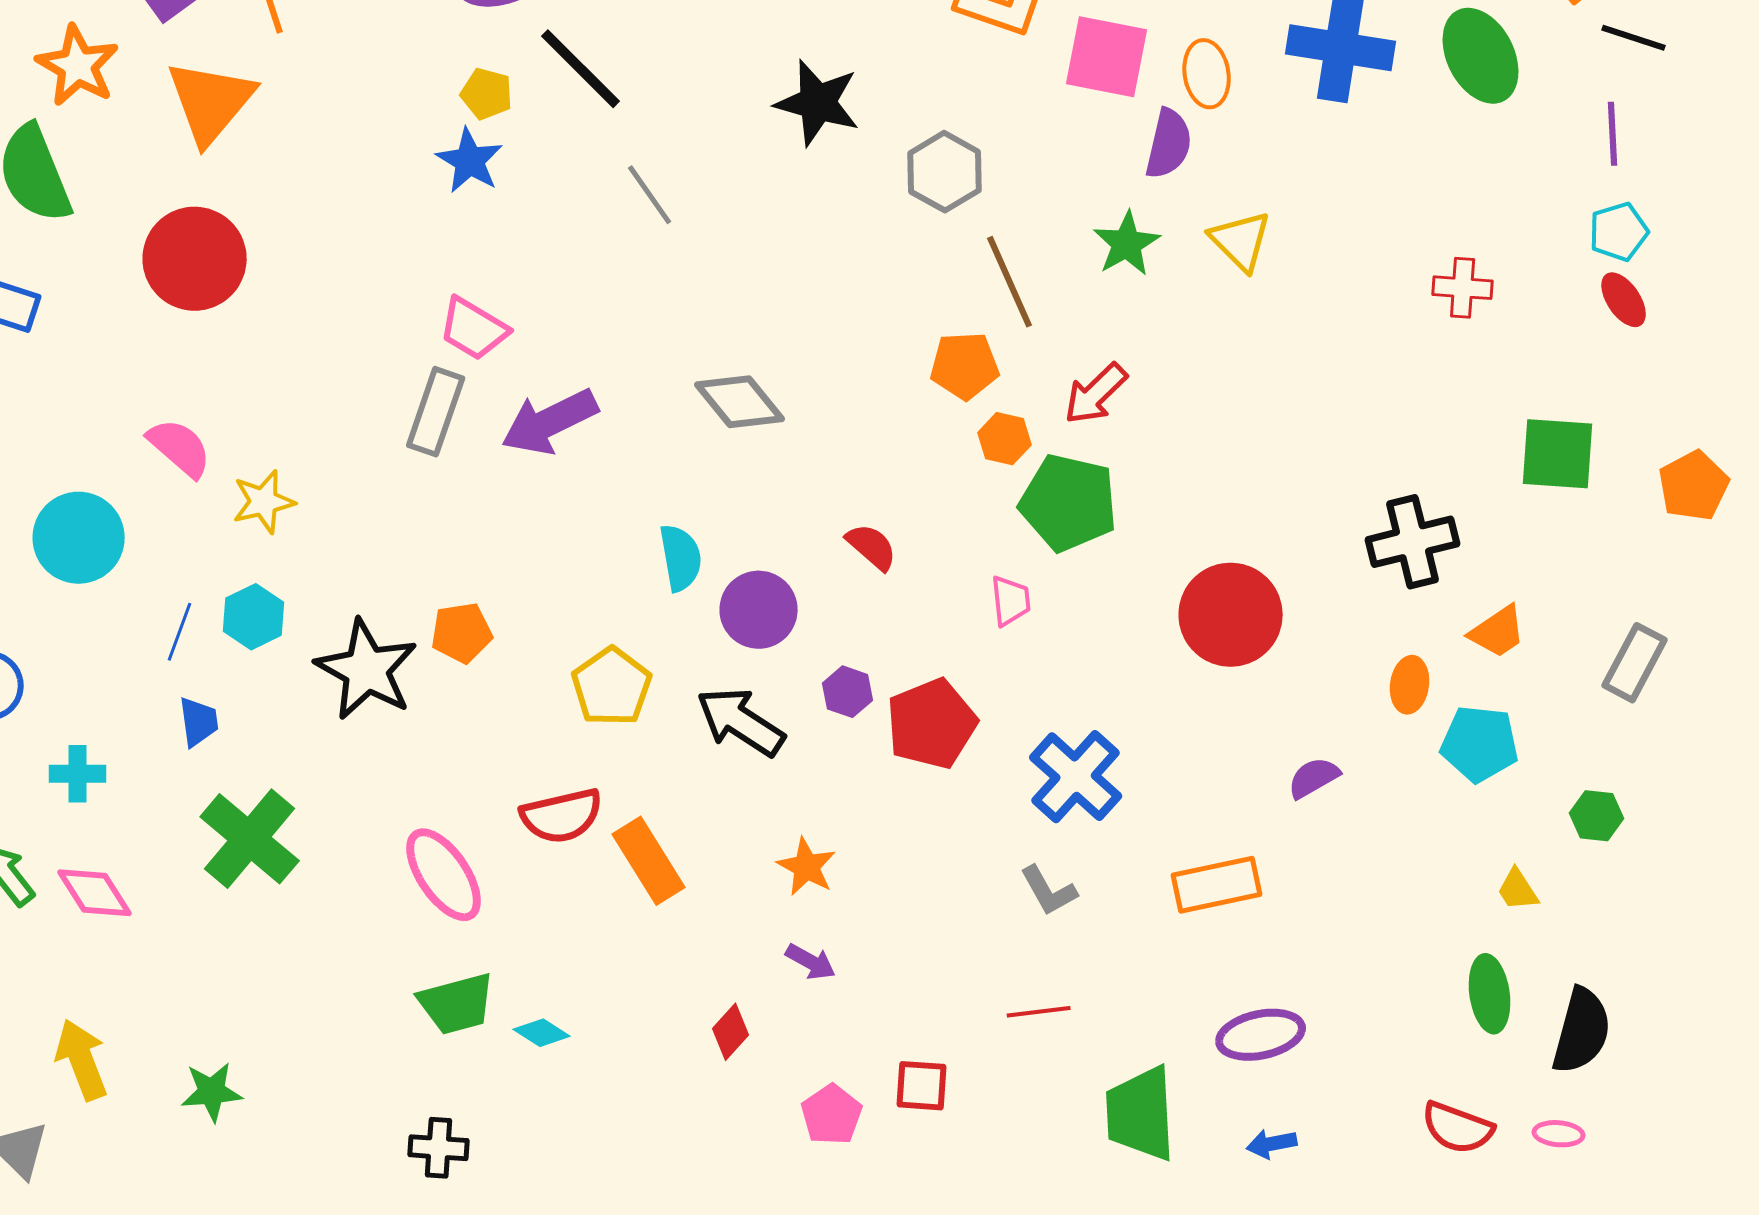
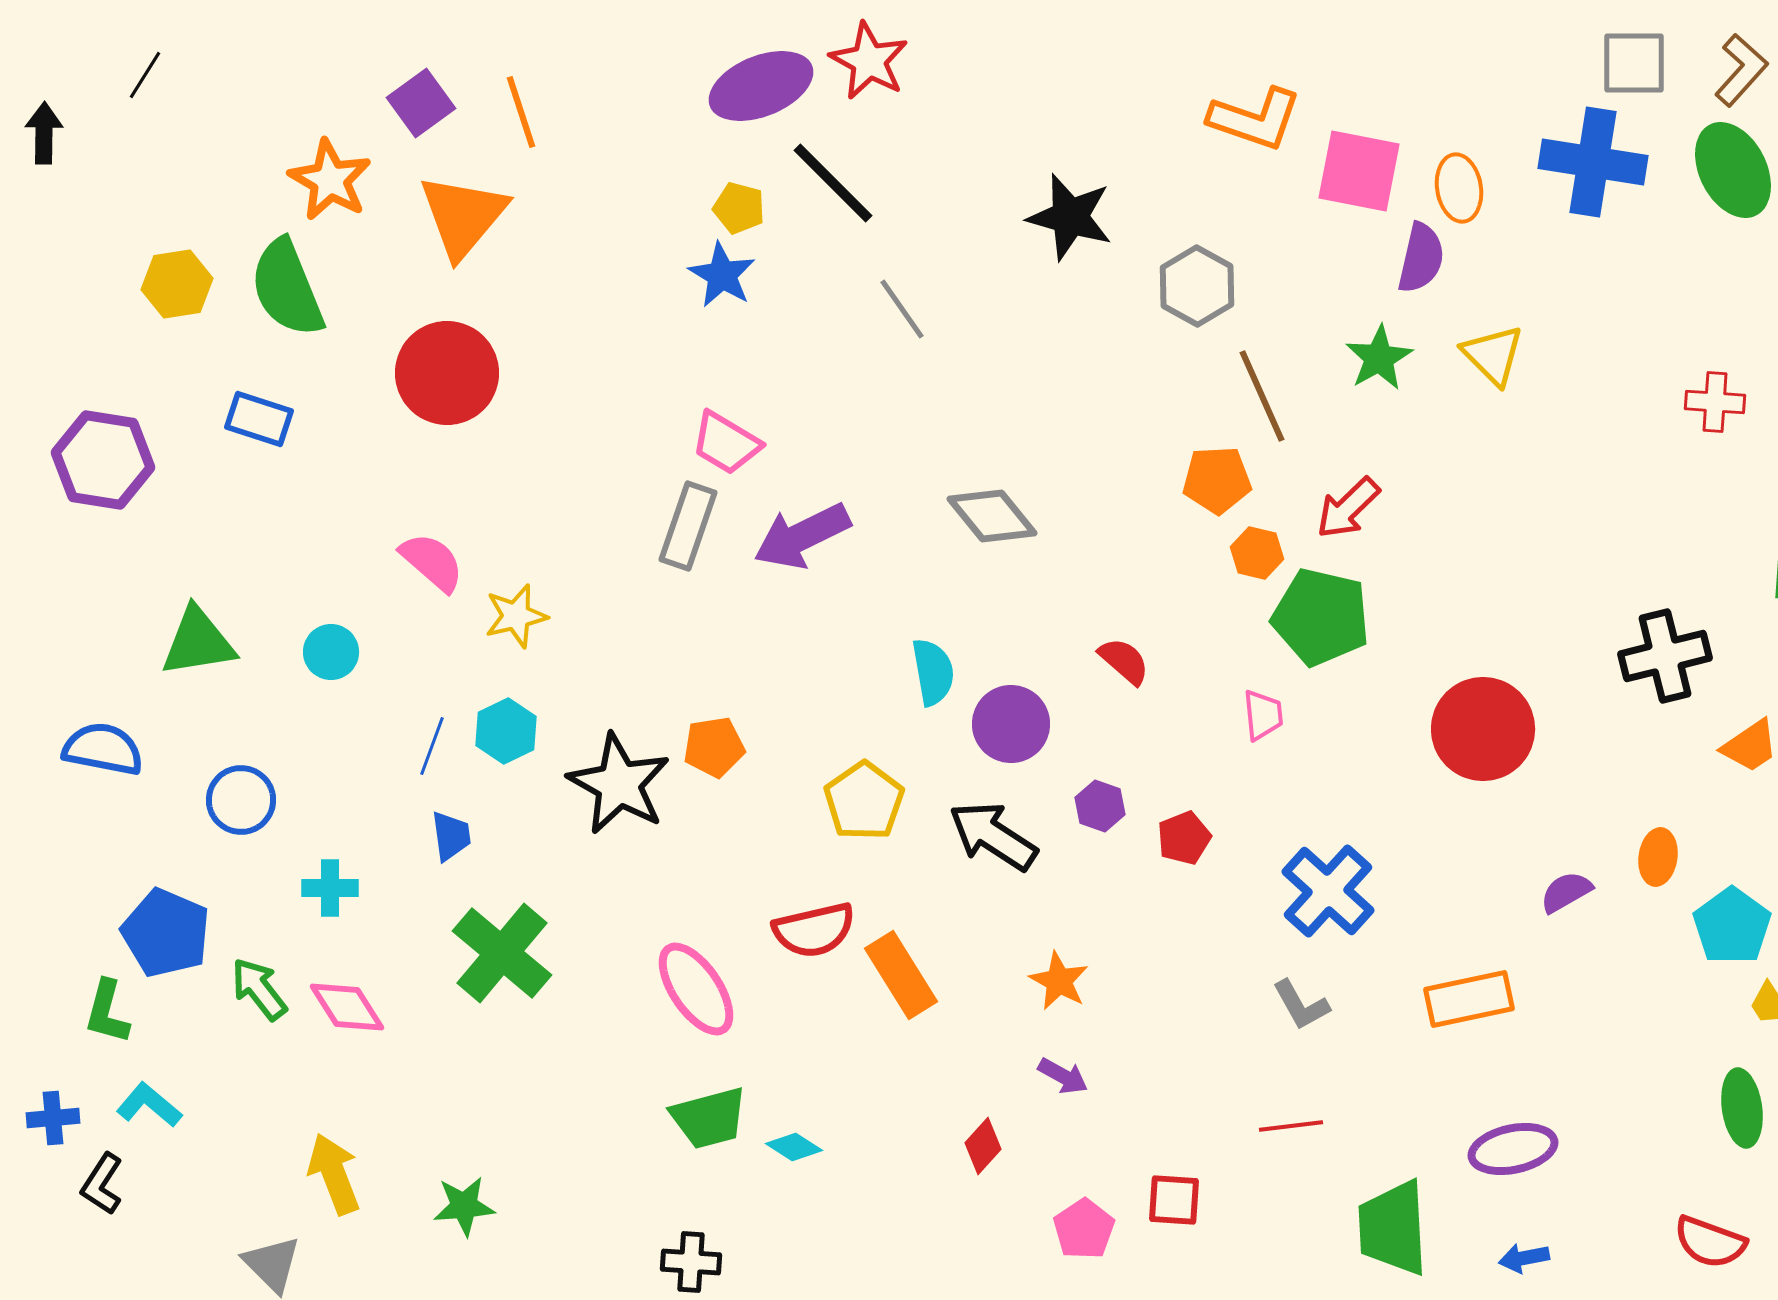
cyan circle: (79, 538) -> (331, 652), size x0.6
orange ellipse: (1410, 685) -> (1658, 857), moved
red pentagon: (932, 724) -> (1184, 838), size x0.6
cyan pentagon: (1480, 744) -> (1732, 926), moved, turned 30

